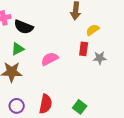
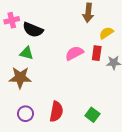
green triangle: (18, 49) -> (27, 53), turned 40
pink semicircle: (50, 59) -> (74, 53), moved

